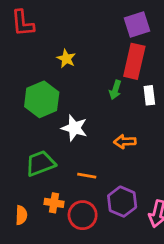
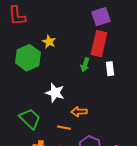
green hexagon: (42, 99) -> (28, 58), moved
orange arrow: (125, 142) -> (79, 112), moved
green trapezoid: (40, 163) -> (30, 119), turned 65

